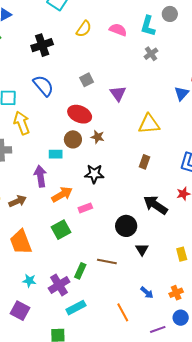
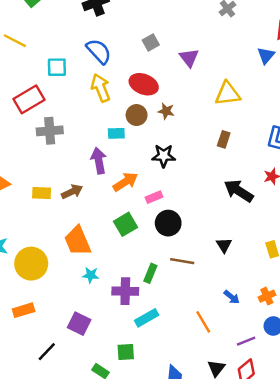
yellow arrow: (22, 123) -> (101, 88), moved
black circle: (126, 226) -> (168, 223), moved
cyan star: (29, 281) -> (91, 275), moved
purple cross: (59, 285) -> (125, 291), turned 35

